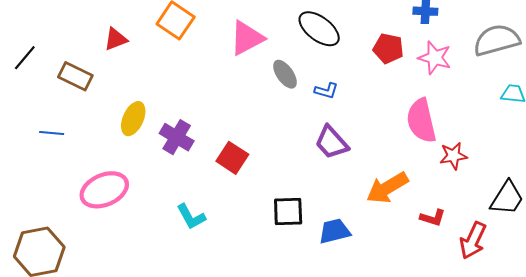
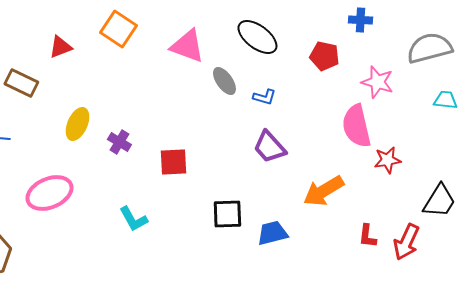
pink triangle: (247, 38) -> (187, 46), turned 48
pink star: (435, 58) -> (377, 82), moved
purple cross: (177, 137) -> (119, 142), size x0.7
red square: (232, 158) -> (173, 162), turned -36
red L-shape: (433, 218) -> (367, 236), moved, turned 80

